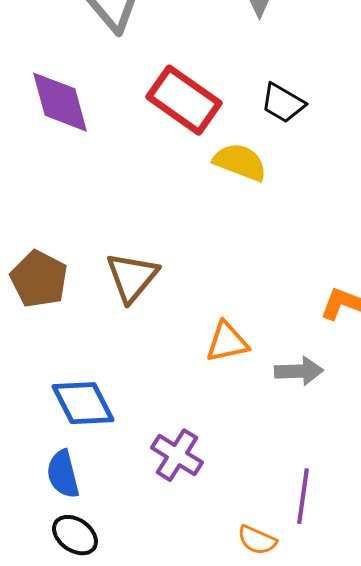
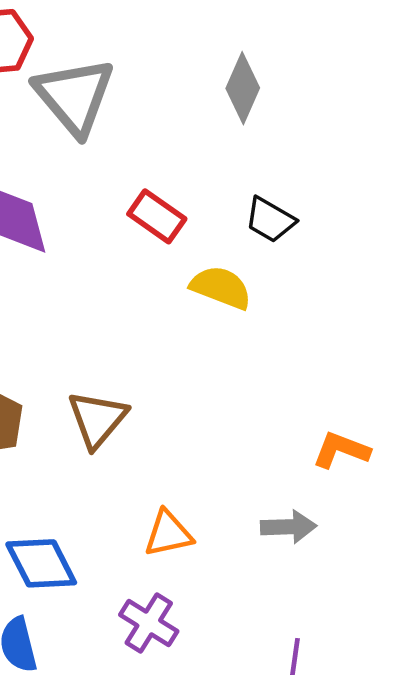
red rectangle: (184, 100) -> (157, 216), size x0.7
orange triangle: (227, 342) -> (168, 534), moved

